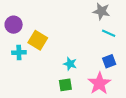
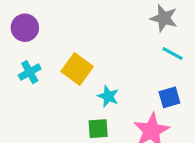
yellow square: (38, 40) -> (77, 69), moved
cyan cross: (19, 52) -> (30, 72), turned -32

